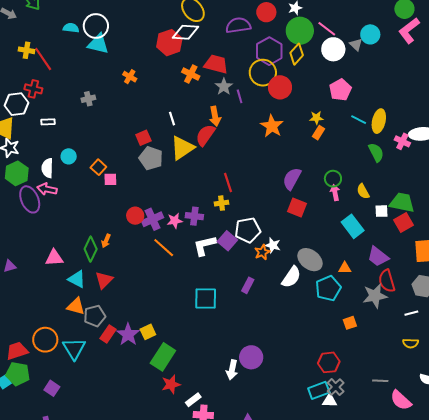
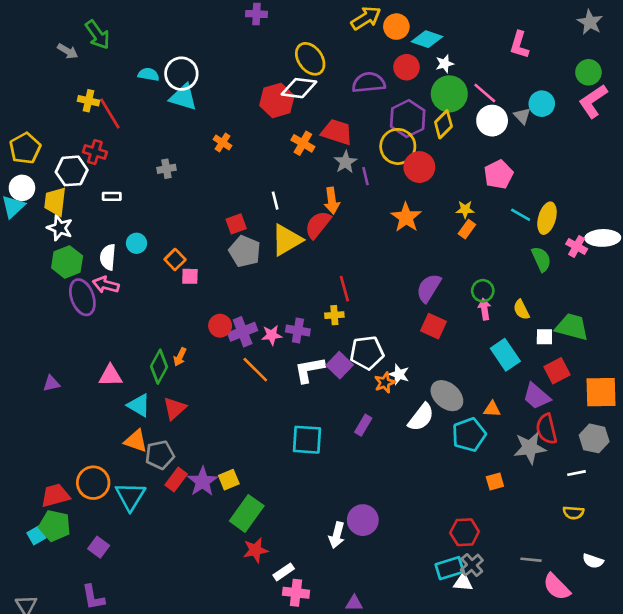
red square: (403, 222) -> (557, 371), moved

